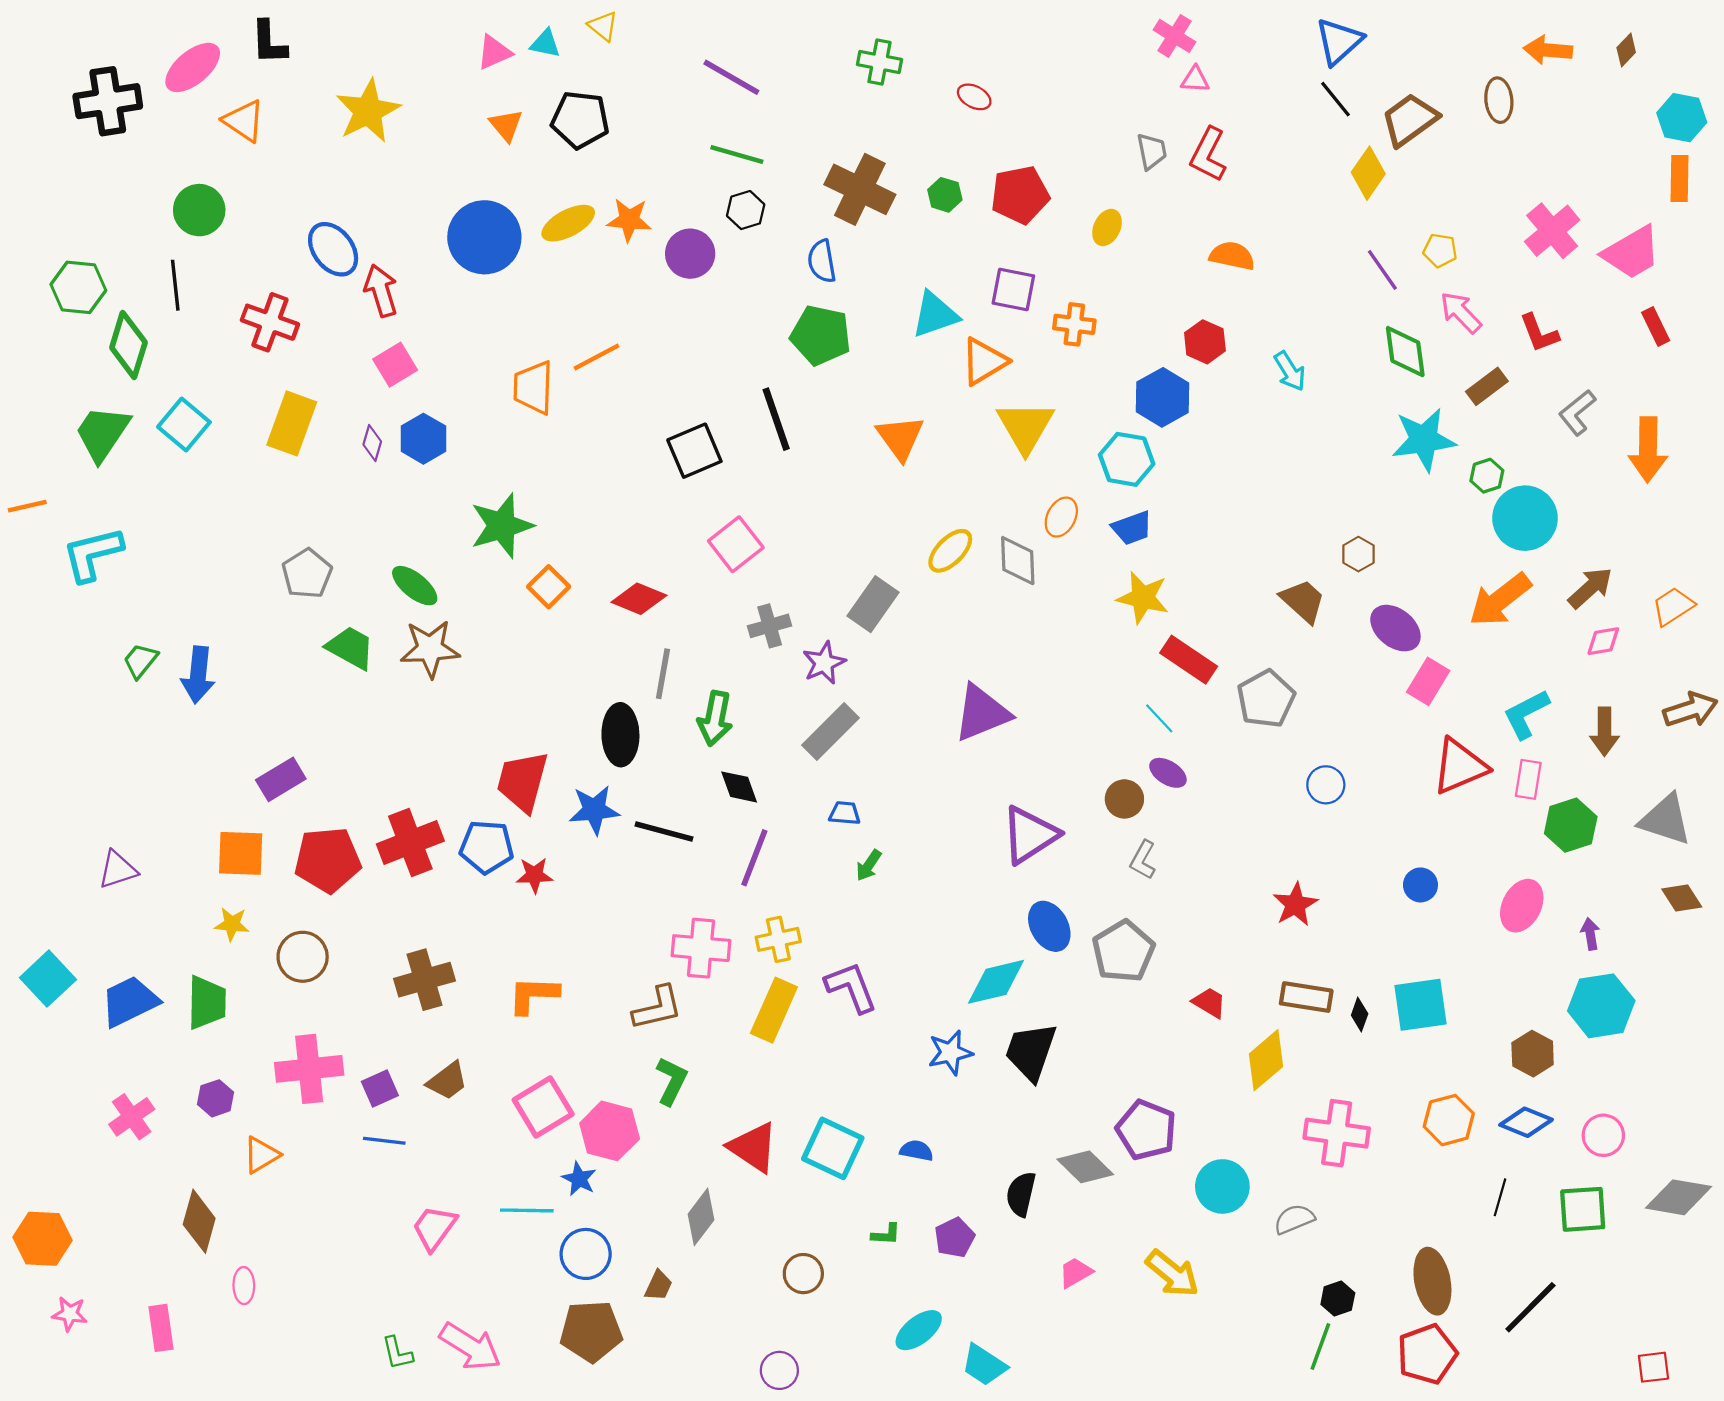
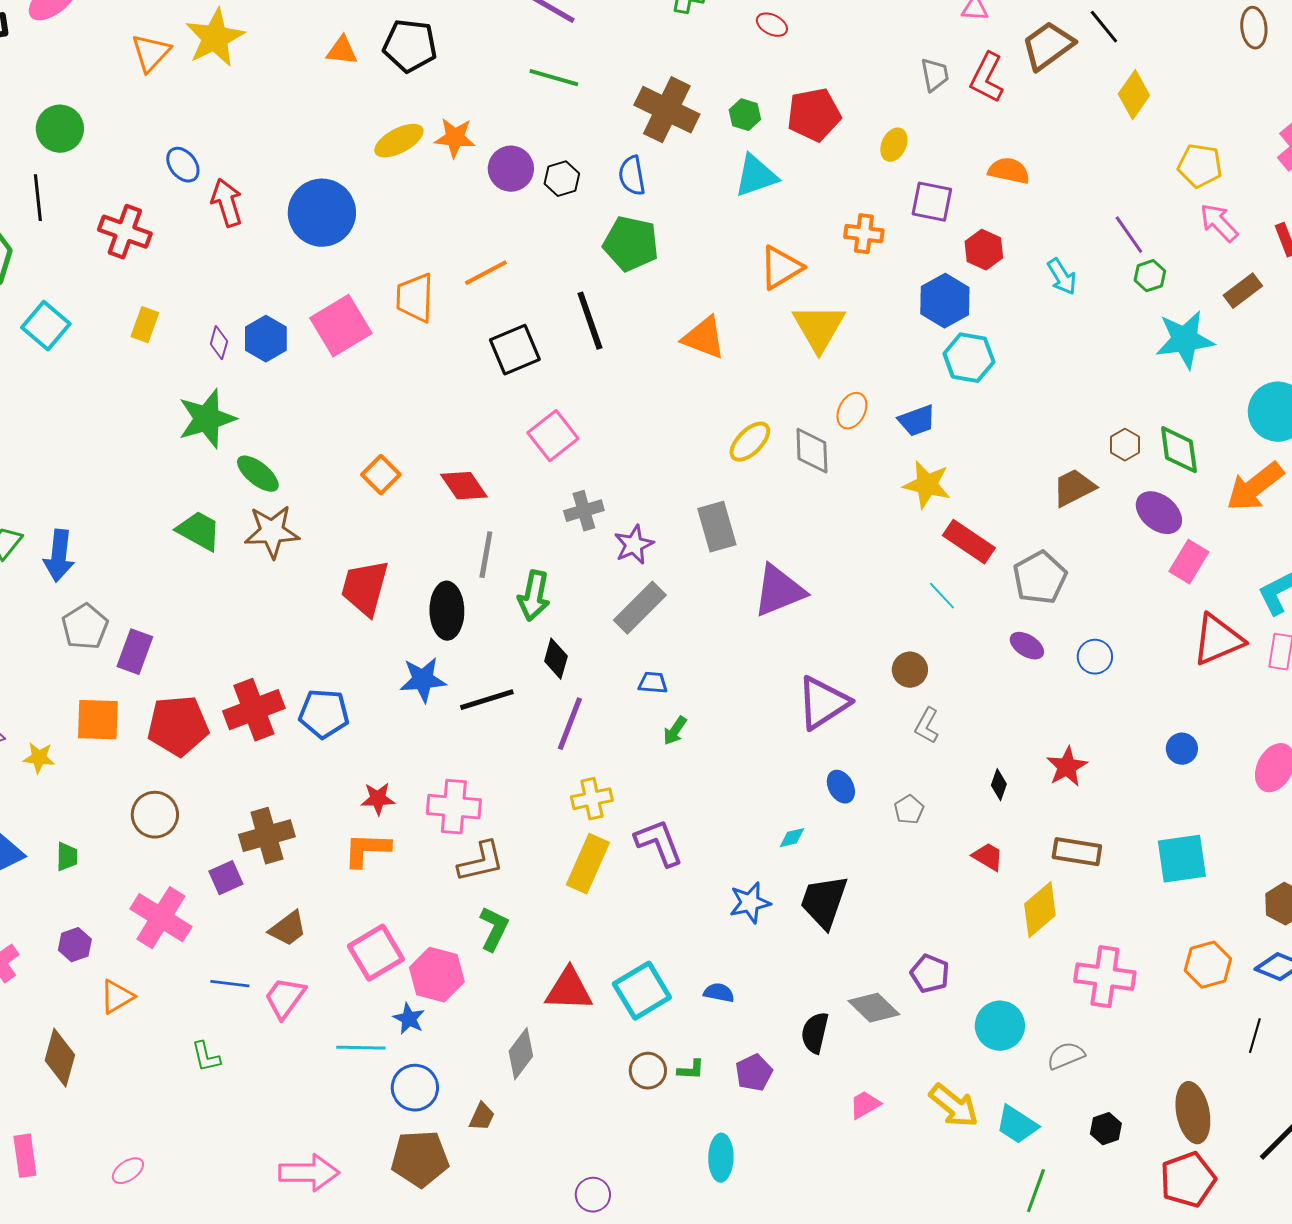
brown trapezoid: (1410, 120) -> (1048, 46), moved
orange triangle: (244, 121) -> (151, 53), moved, turned 39
orange triangle: (506, 125) -> (342, 51), turned -44
black hexagon: (746, 210) -> (562, 179), moved
blue circle: (484, 237) -> (322, 213), moved
blue ellipse: (333, 249) -> (183, 165), size x0.7
yellow pentagon: (1440, 250) -> (1200, 166), size x1.4
purple line: (1382, 270) -> (1129, 235), moved
purple square: (1013, 290) -> (932, 202), moved
cyan triangle: (935, 315) -> (756, 176), moved
green diamond: (1405, 352) -> (1179, 450), moved
orange line: (596, 357) -> (486, 273), moved
pink square: (395, 365) -> (341, 326), moved, size x1.5
orange trapezoid: (533, 388) -> (415, 298), moved
yellow rectangle: (292, 423) -> (145, 325), size x0.6
orange triangle: (900, 438) -> (704, 338), turned -33
cyan hexagon: (1127, 459) -> (969, 358), moved
green hexagon: (1487, 476) -> (1150, 276), moved
green star: (502, 526) -> (207, 419), moved
gray pentagon: (307, 574) -> (85, 627), moved
red diamond: (639, 599) -> (464, 486), turned 33
brown trapezoid: (1303, 601) -> (1074, 488), turned -69
gray rectangle: (873, 604) -> (717, 527), moved, turned -51
purple ellipse: (1168, 773) -> (1027, 646), moved
purple rectangle: (281, 779) -> (135, 652), turned -39
red trapezoid: (522, 782) -> (365, 588), moved
black diamond: (739, 787) -> (556, 659), turned 36
black line: (664, 832) -> (487, 700), turned -32
red star: (534, 875) -> (378, 799), moved
yellow star: (232, 924) -> (39, 758), moved
blue ellipse: (1049, 926) -> (841, 787), size x0.7
pink cross: (701, 948) -> (454, 807), moved
gray pentagon: (1123, 951) -> (909, 810), size x0.5
cyan diamond: (996, 982) -> (792, 838), size x0.5
green trapezoid: (207, 1003) -> (67, 857), size x0.6
black diamond: (1360, 1014) -> (999, 785), moved
pink cross: (309, 1069) -> (161, 918), turned 38
purple square: (380, 1088) -> (226, 878), moved
purple pentagon: (1146, 1130) -> (930, 974), size x0.7
red triangle: (753, 1147) -> (569, 990), turned -32
cyan square: (833, 1148) -> (642, 991), turned 34
pink trapezoid: (434, 1228) -> (285, 998), moved
brown circle: (803, 1274) -> (648, 1071), moved
pink ellipse: (244, 1286) -> (128, 1171), moved, turned 56
cyan ellipse: (919, 1330) -> (721, 1158), turned -51
pink arrow: (470, 1346) -> (309, 1173), turned -32
green line: (1320, 1346) -> (1036, 1191), moved
green L-shape: (397, 1353) -> (206, 1057), moved
cyan trapezoid: (984, 1365) -> (1017, 1125), moved

